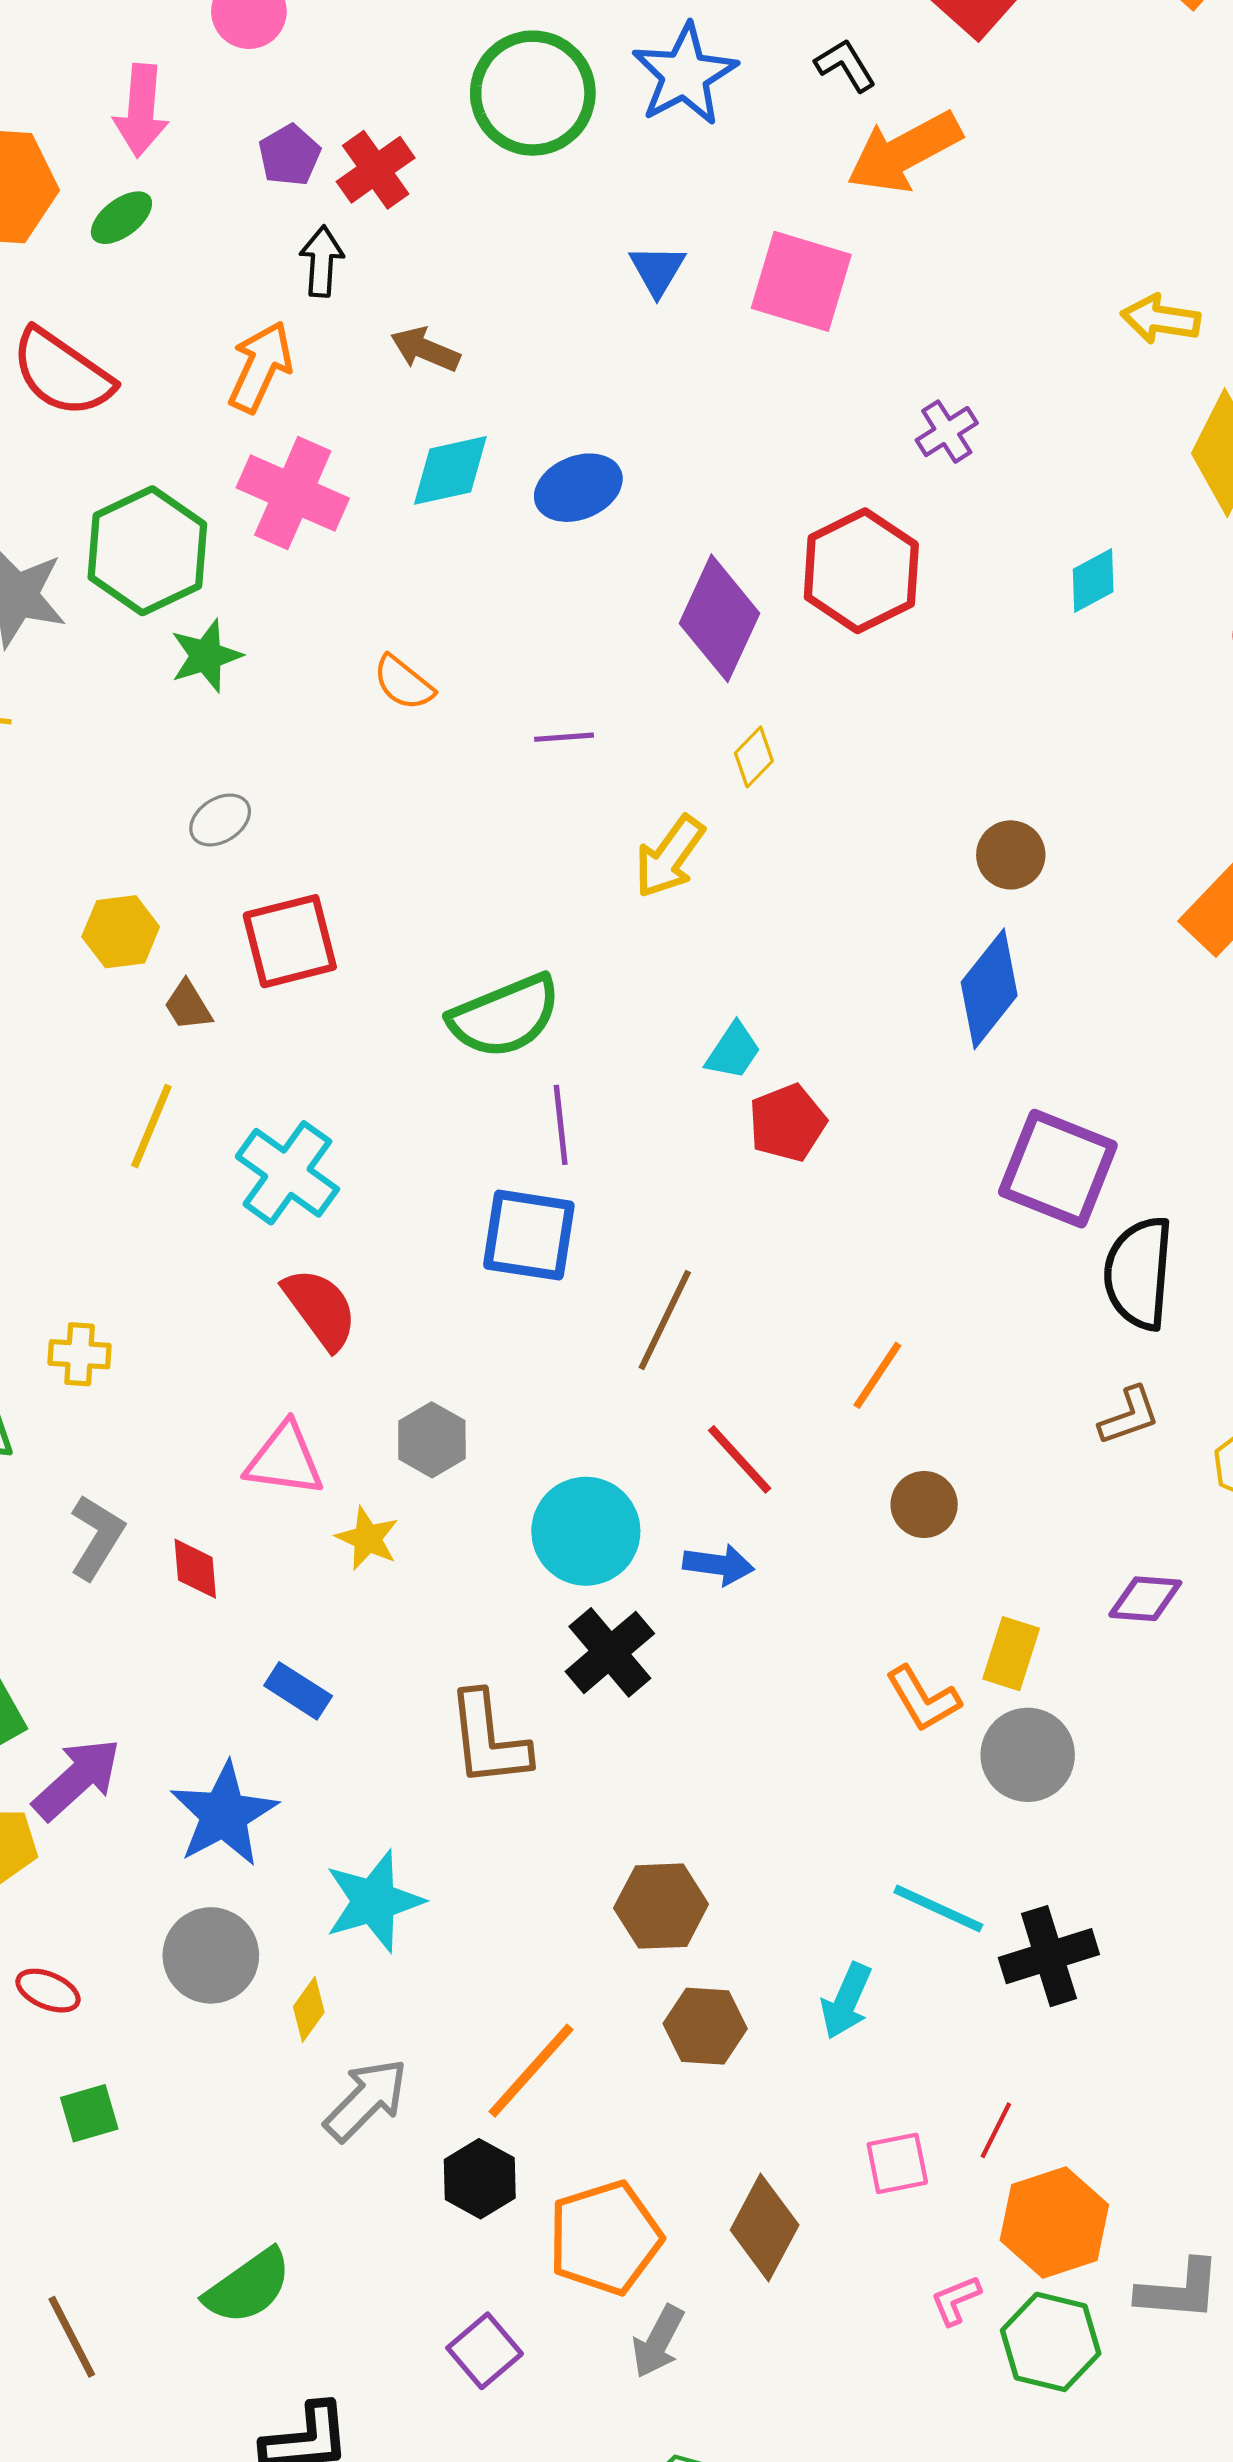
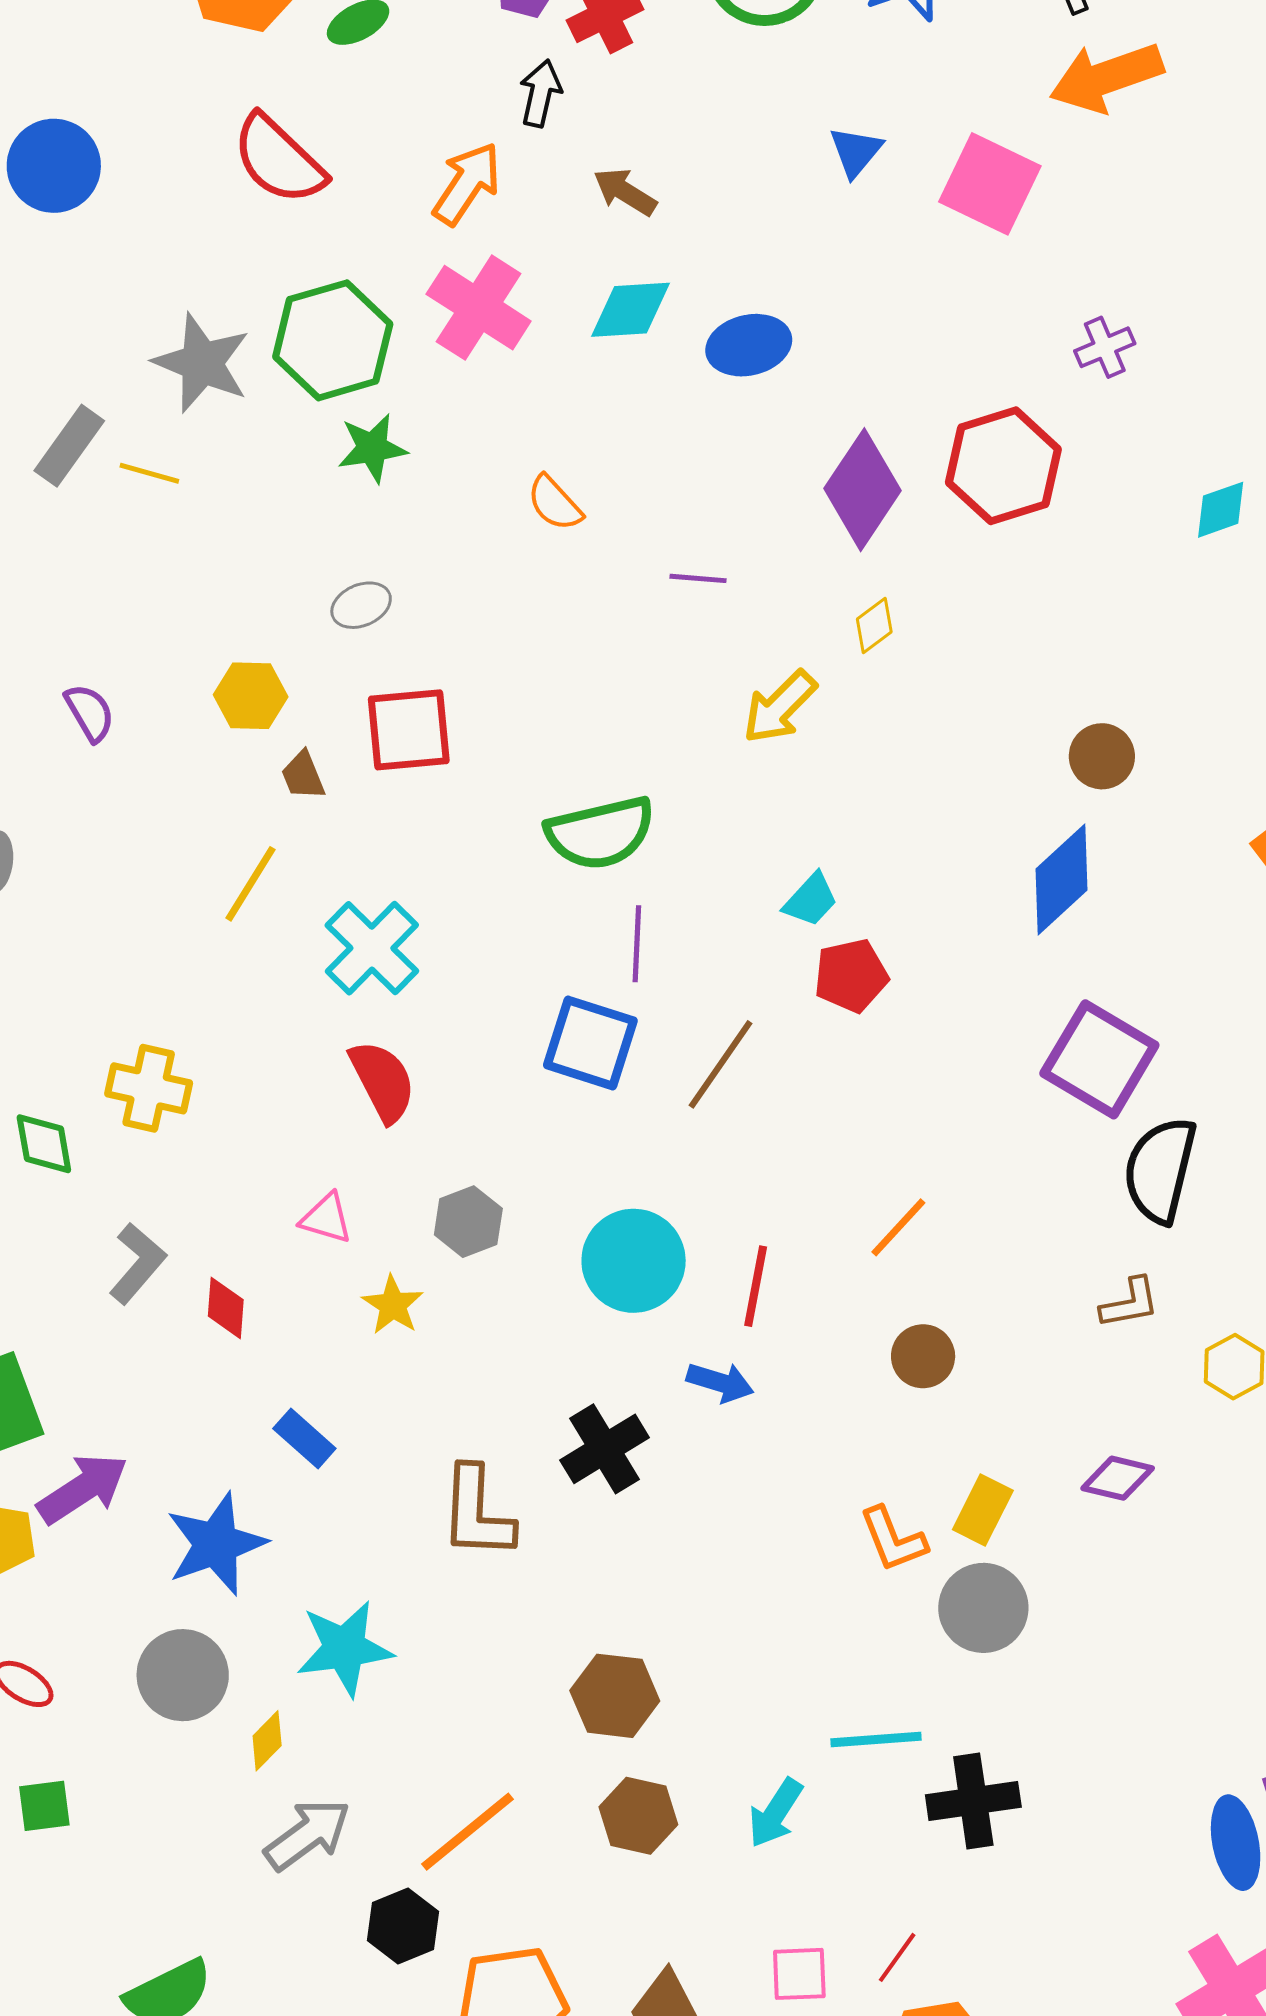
brown line: (665, 1320) -> (720, 1064), moved
yellow cross: (80, 1354) -> (149, 1088), size x1.4
red line: (740, 1459) -> (756, 1286), turned 44
pink triangle: (285, 1460) -> (326, 1218), size x0.7
cyan circle: (586, 1531) -> (634, 1261), moved
cyan line: (938, 1908) -> (876, 1739), turned -38

